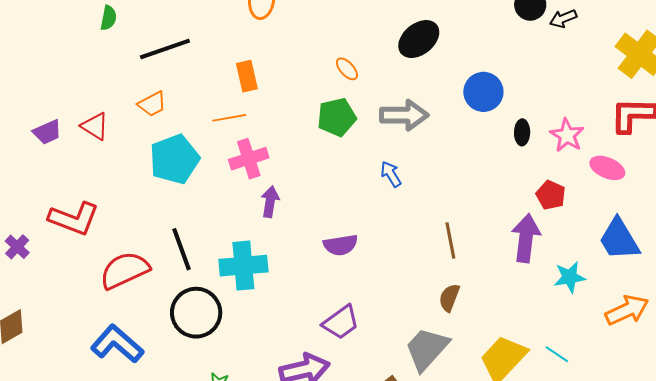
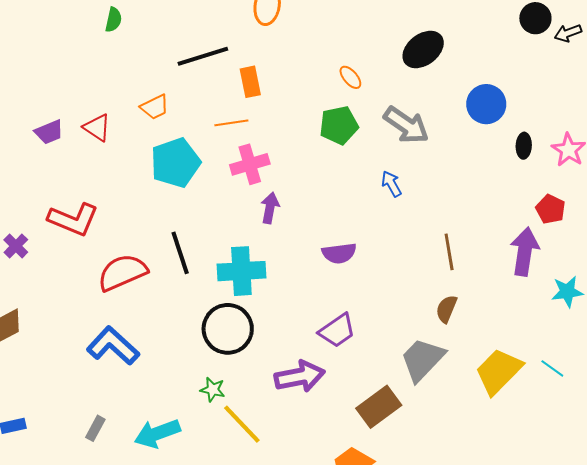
black line: (165, 49) -> (203, 56), moved
gray arrow: (404, 115) -> (406, 125), turned 33
black circle: (196, 313) -> (228, 329), moved

